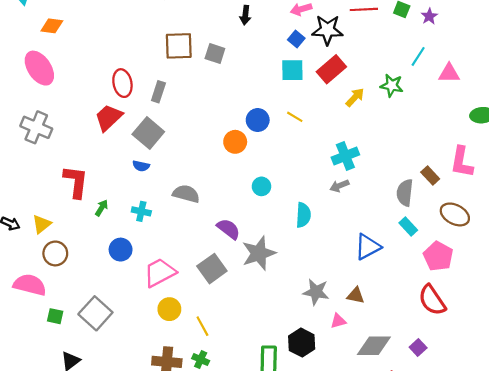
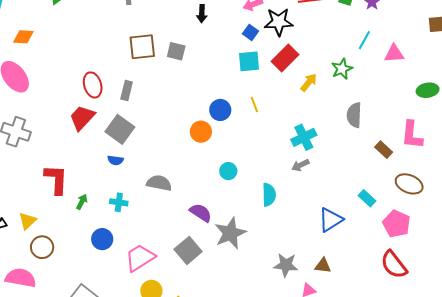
green star: (392, 85) -> (342, 69), turned -30
yellow line: (295, 117) -> (254, 104), turned 42
gray semicircle: (405, 193) -> (354, 115), moved

